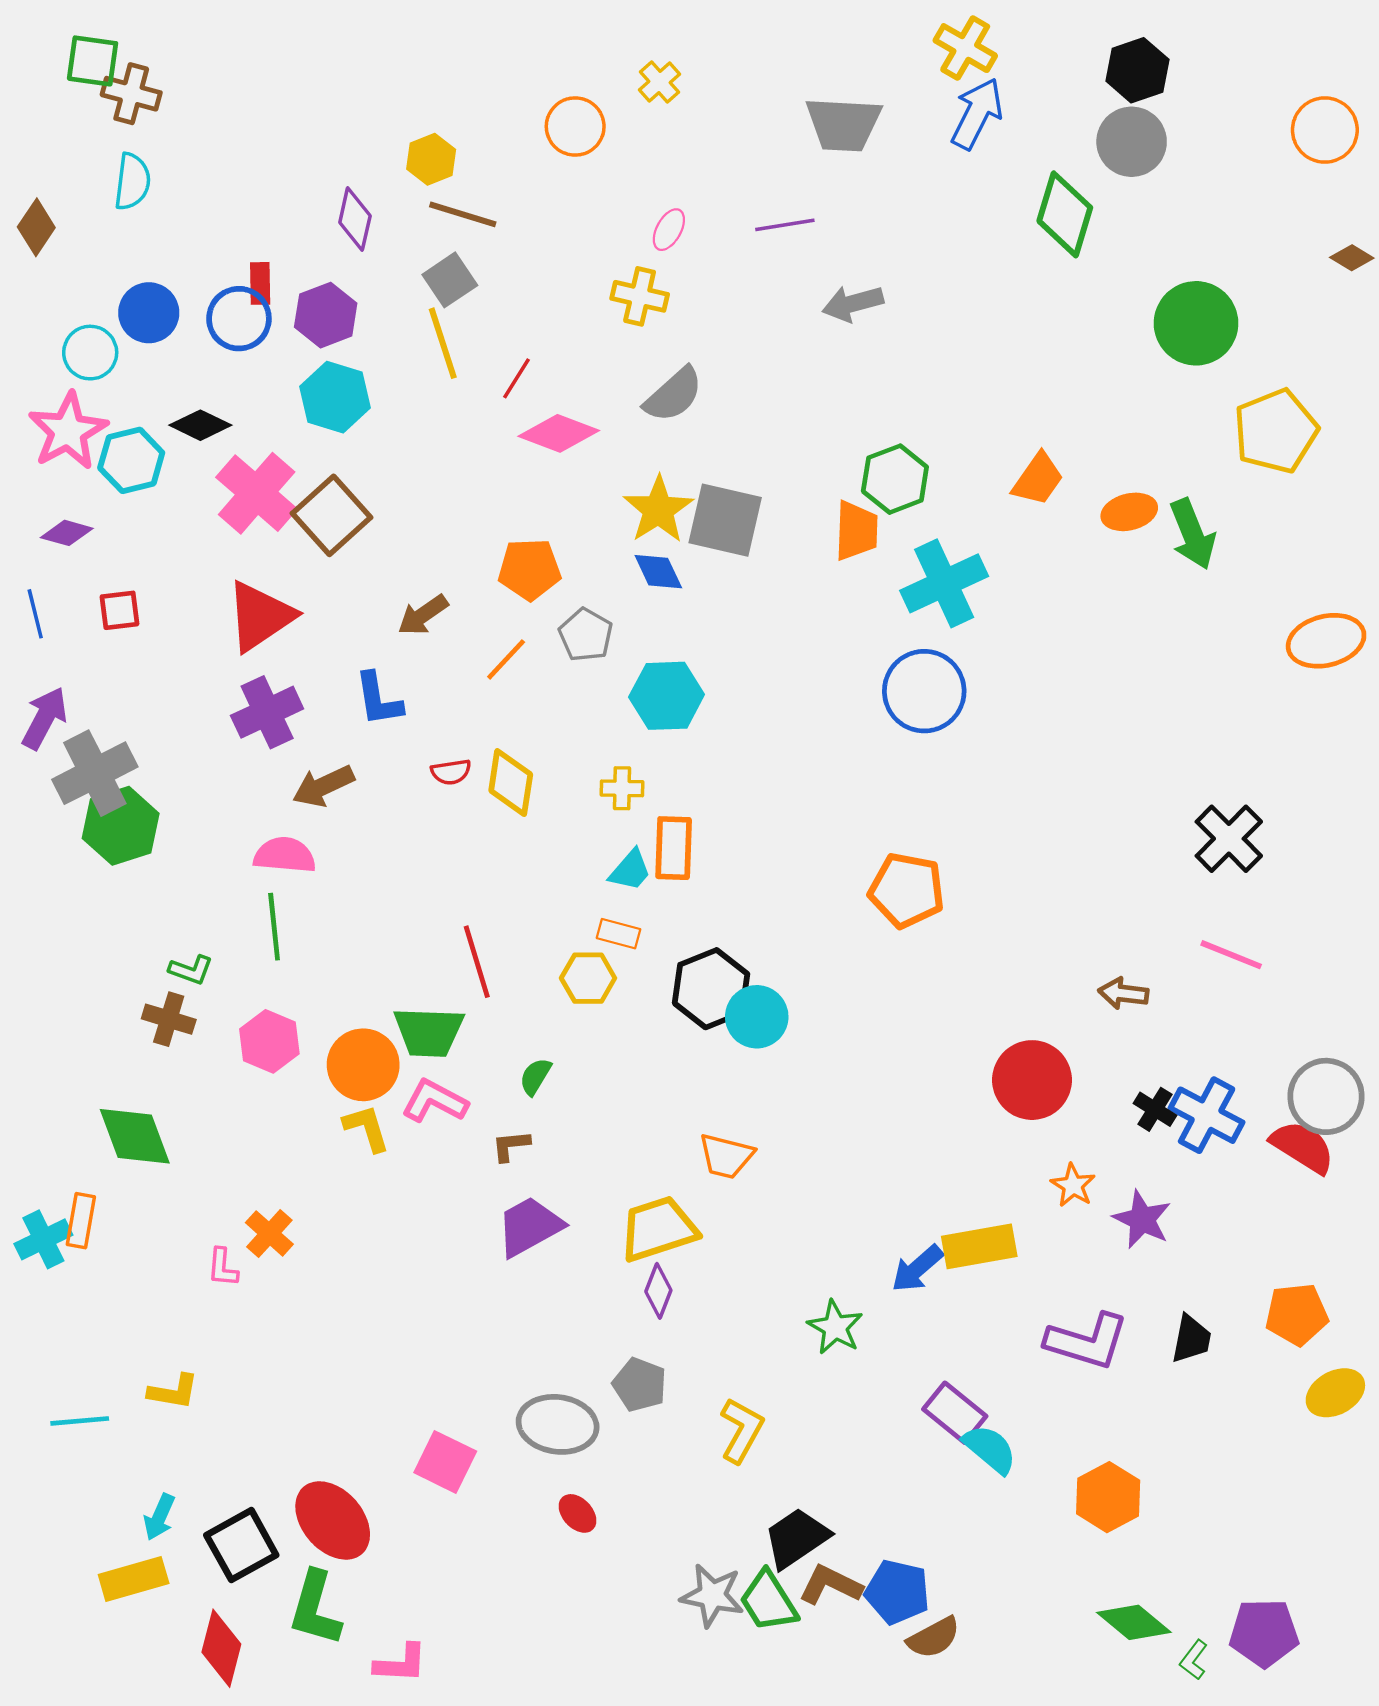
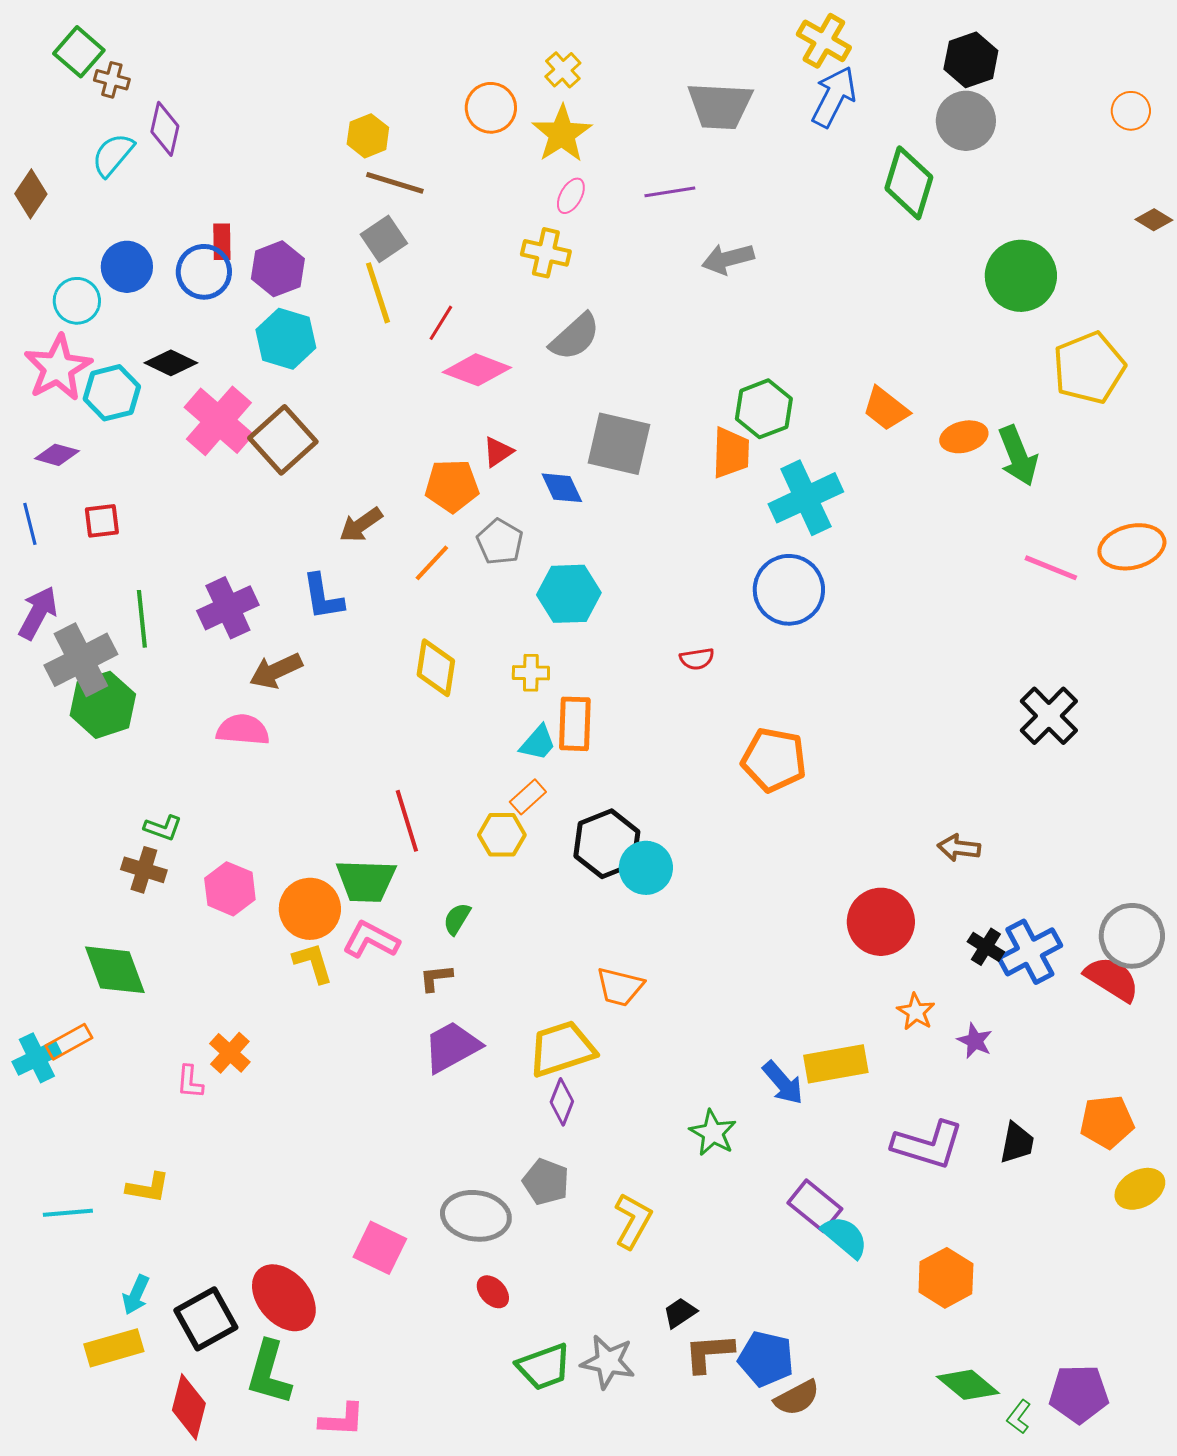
green square: (93, 61) -> (79, 52), turned 33
brown cross: (131, 94) -> (112, 80), size x0.7
orange circle: (1325, 130) -> (1131, 111), size x0.7
cyan semicircle: (132, 182) -> (113, 155), turned -147
purple diamond: (355, 219) -> (165, 129), moved
orange trapezoid: (1038, 479) -> (886, 409), turned 93
yellow star: (658, 510) -> (562, 134), moved
red triangle: (260, 616) -> (498, 452), moved, size x0.5
red semicircle: (451, 772) -> (697, 659), moved
green line: (274, 927) -> (142, 619), moved
orange rectangle: (619, 934) -> (528, 797), turned -57
pink line: (1231, 955) -> (1051, 568), moved
blue cross: (1207, 1115) -> (1030, 952), turned 34
purple star: (1142, 1219) -> (975, 1041), size x0.7
orange rectangle: (81, 1221) -> (69, 1042), turned 51
blue arrow: (917, 1269) -> (783, 1083), turned -90
black trapezoid: (797, 1538) -> (680, 1313), size x0.6
brown L-shape: (831, 1585) -> (709, 1353), turned -30
green trapezoid: (768, 1601) -> (544, 1367), moved, turned -78

